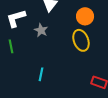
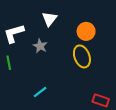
cyan line: (41, 74) -> (40, 92), turned 40

